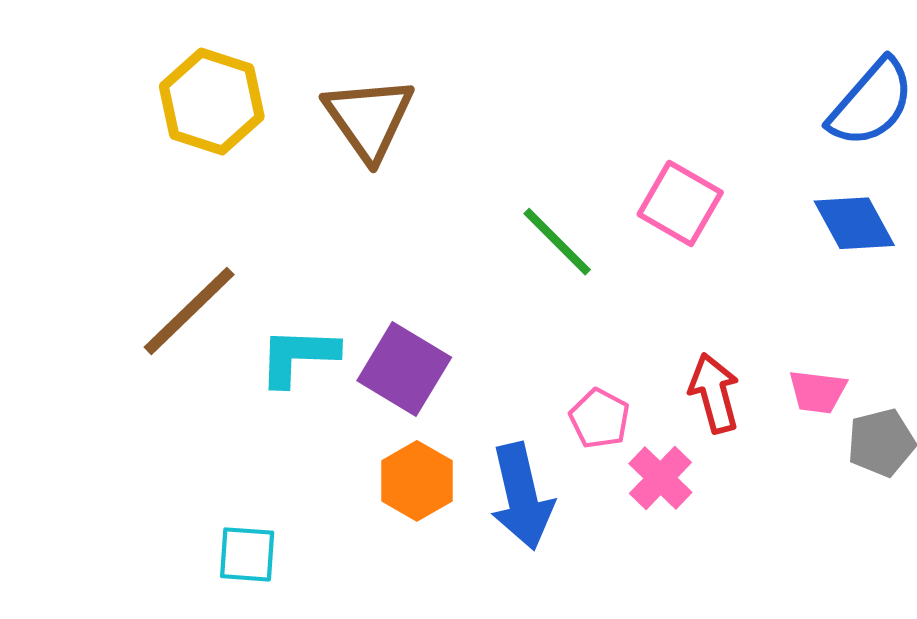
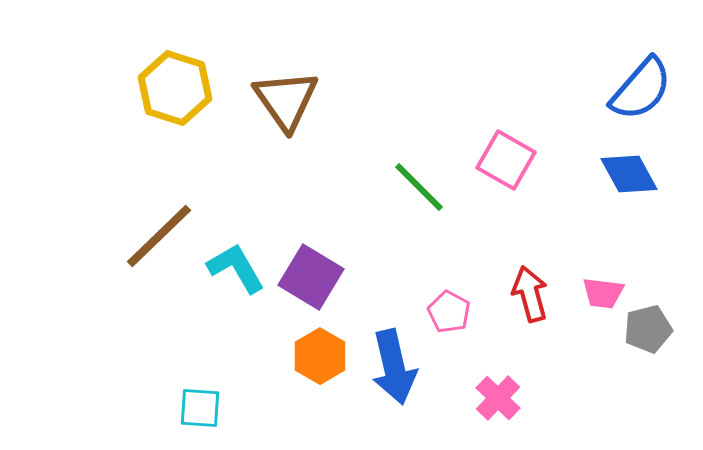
cyan L-shape: (298, 356) -> (236, 268), turned 58
pink cross: (660, 478) -> (498, 398), moved

